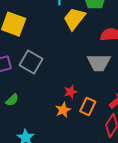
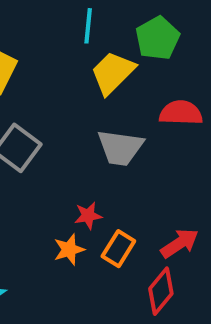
gray trapezoid: (99, 63) -> (120, 148), moved

